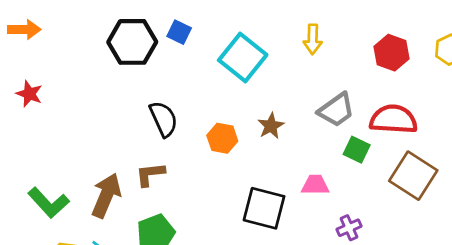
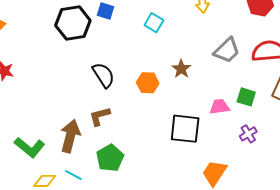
cyan square: (243, 58) -> (154, 23), size x0.6
green square: (357, 150) -> (246, 97), moved

